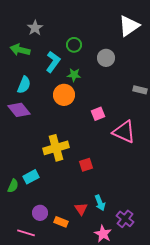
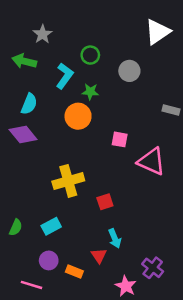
pink square: (98, 114) -> (120, 139), turned 32
cyan rectangle: (31, 177) -> (51, 226), moved
cyan arrow: (100, 203) -> (115, 238), moved

